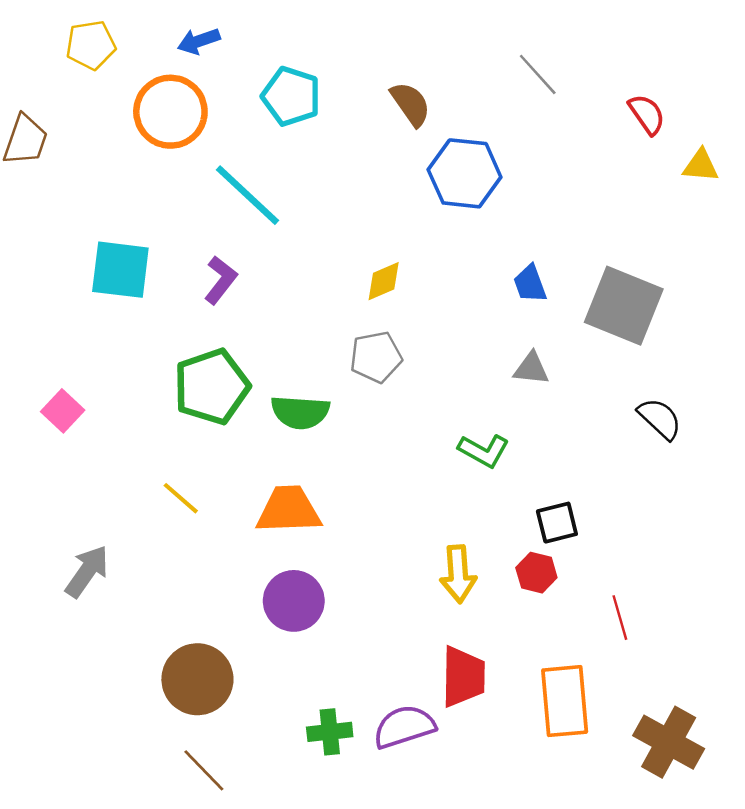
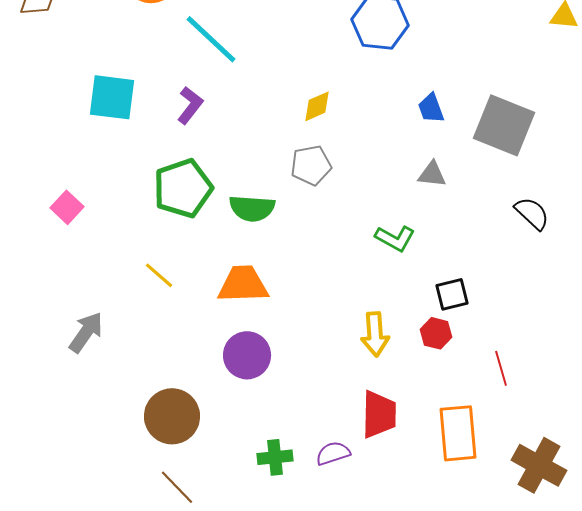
purple semicircle: (404, 727) -> (333, 453), size x0.7

